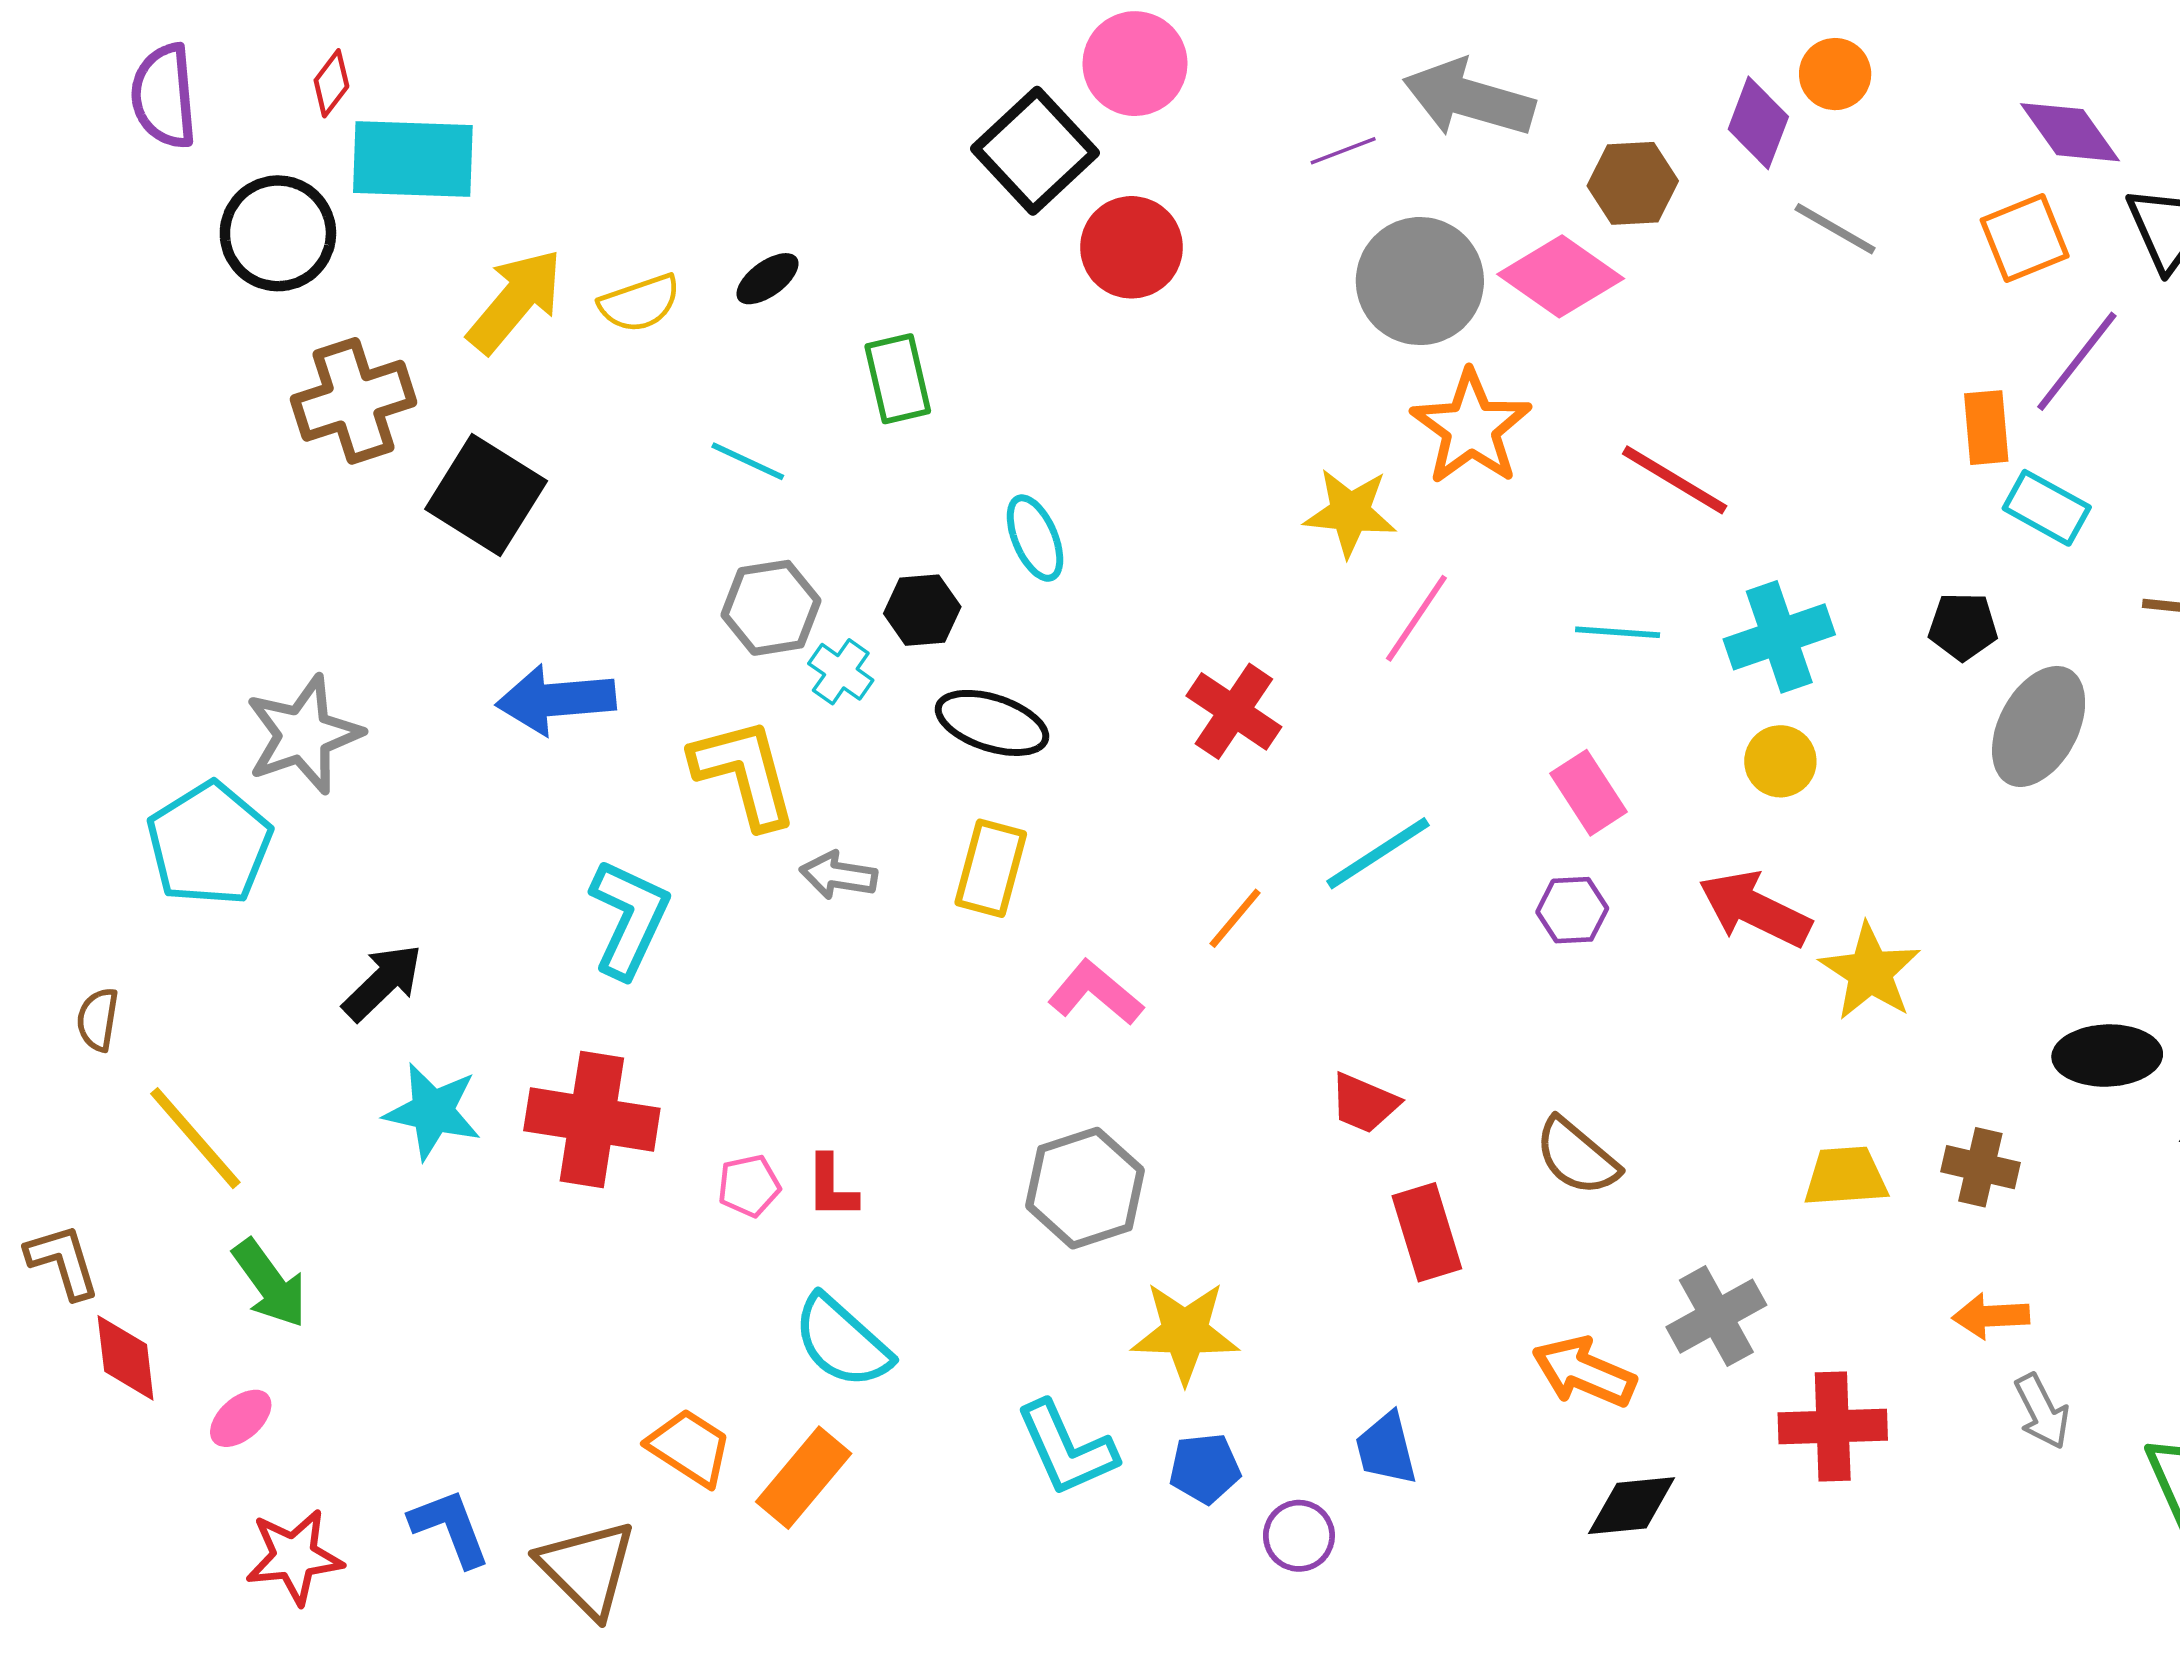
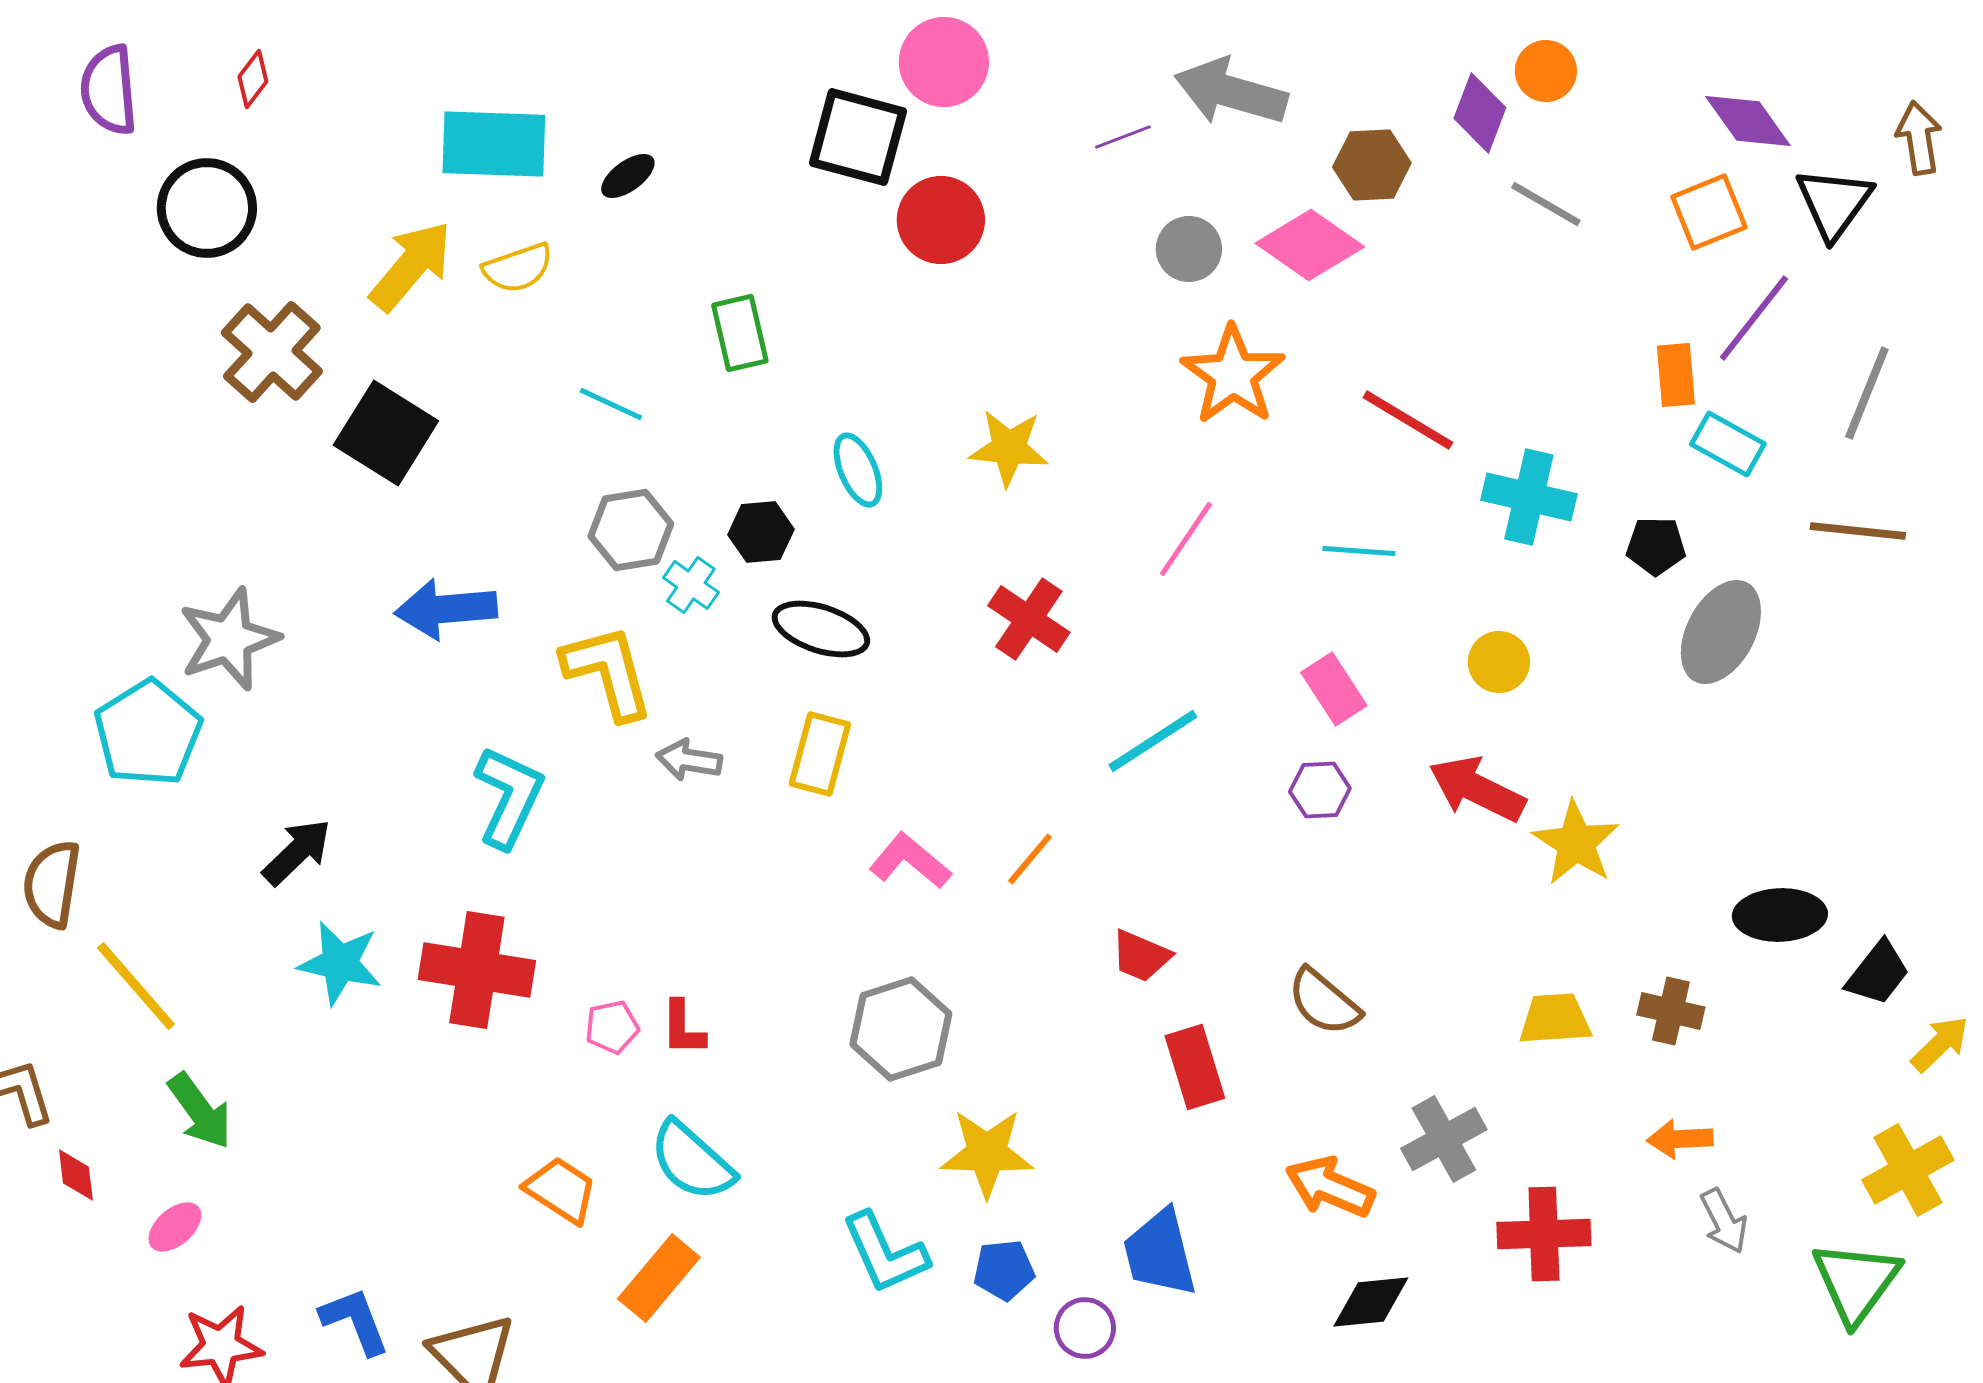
black square: (1035, 151) -> (858, 137), turned -32
cyan rectangle: (413, 159) -> (494, 144), moved
black ellipse: (768, 279) -> (628, 176), moved
gray circle: (1420, 281) -> (1189, 249), size x0.6
brown cross: (354, 401) -> (272, 352), turned -30
yellow star: (1350, 512) -> (1009, 448), moved
cyan cross: (1779, 637) -> (1529, 497), moved, turned 32
orange line: (1235, 918) -> (1030, 859), moved
brown semicircle: (98, 1019) -> (52, 884), size x1.6
red diamond: (126, 1358) -> (76, 1175), size x0.7
orange trapezoid: (690, 1447) -> (561, 1190), moved
blue trapezoid: (1386, 1449) -> (1160, 1253), size x1.4

